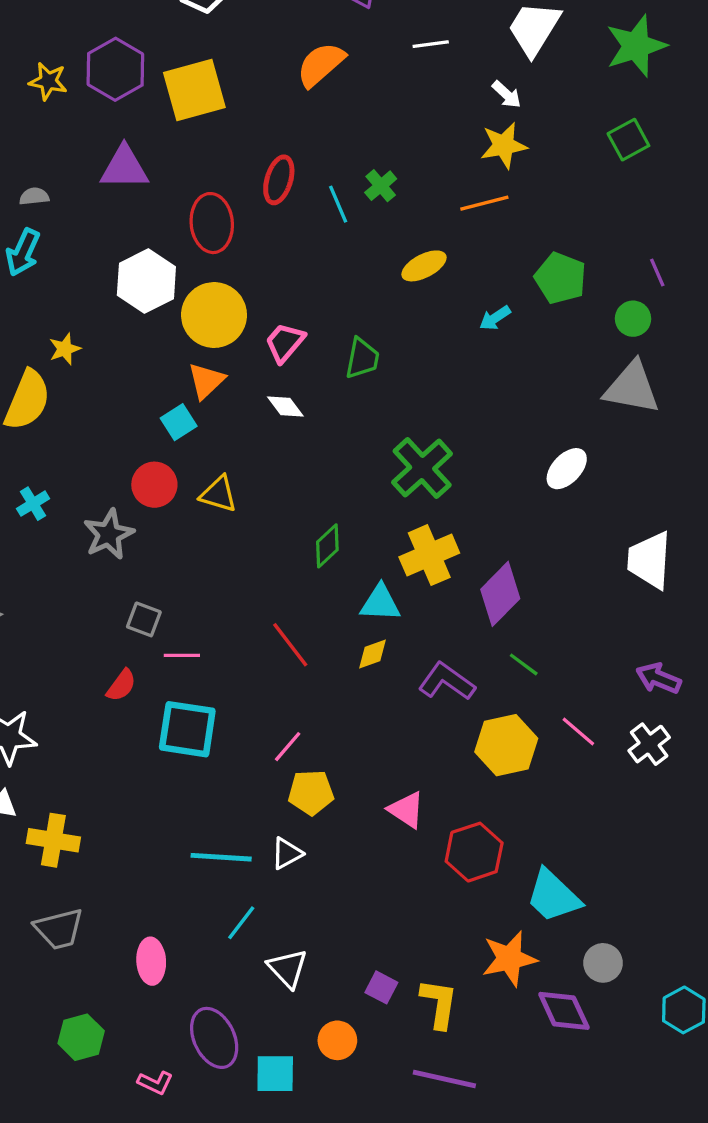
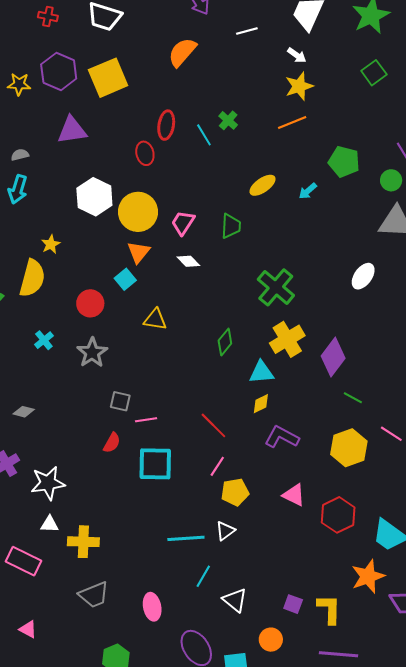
red ellipse: (212, 223) -> (145, 153), moved, size x0.7
yellow ellipse: (424, 266) -> (263, 185), moved
red circle: (154, 485) -> (90, 303), moved
red line: (290, 645) -> (213, 425), moved
purple L-shape: (447, 681) -> (282, 437), moved

